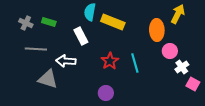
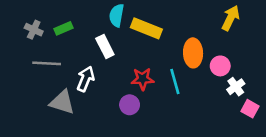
green rectangle: (49, 22) -> (63, 28), turned -40
orange ellipse: (157, 30) -> (193, 53), moved
white arrow: (66, 61) -> (85, 79), turned 108
red star: (110, 61) -> (142, 79), turned 30
purple circle: (106, 93) -> (130, 105), moved

